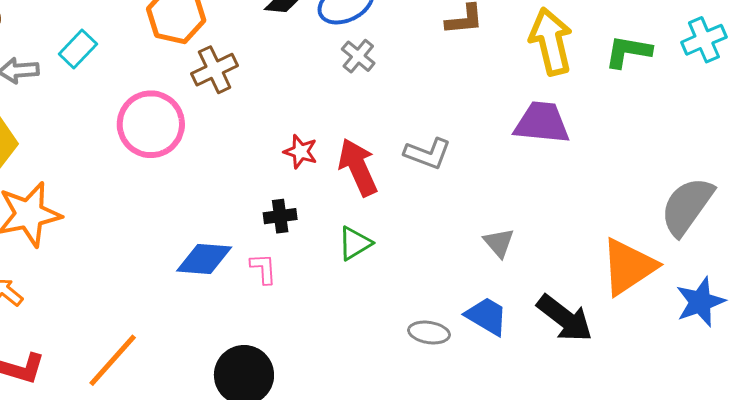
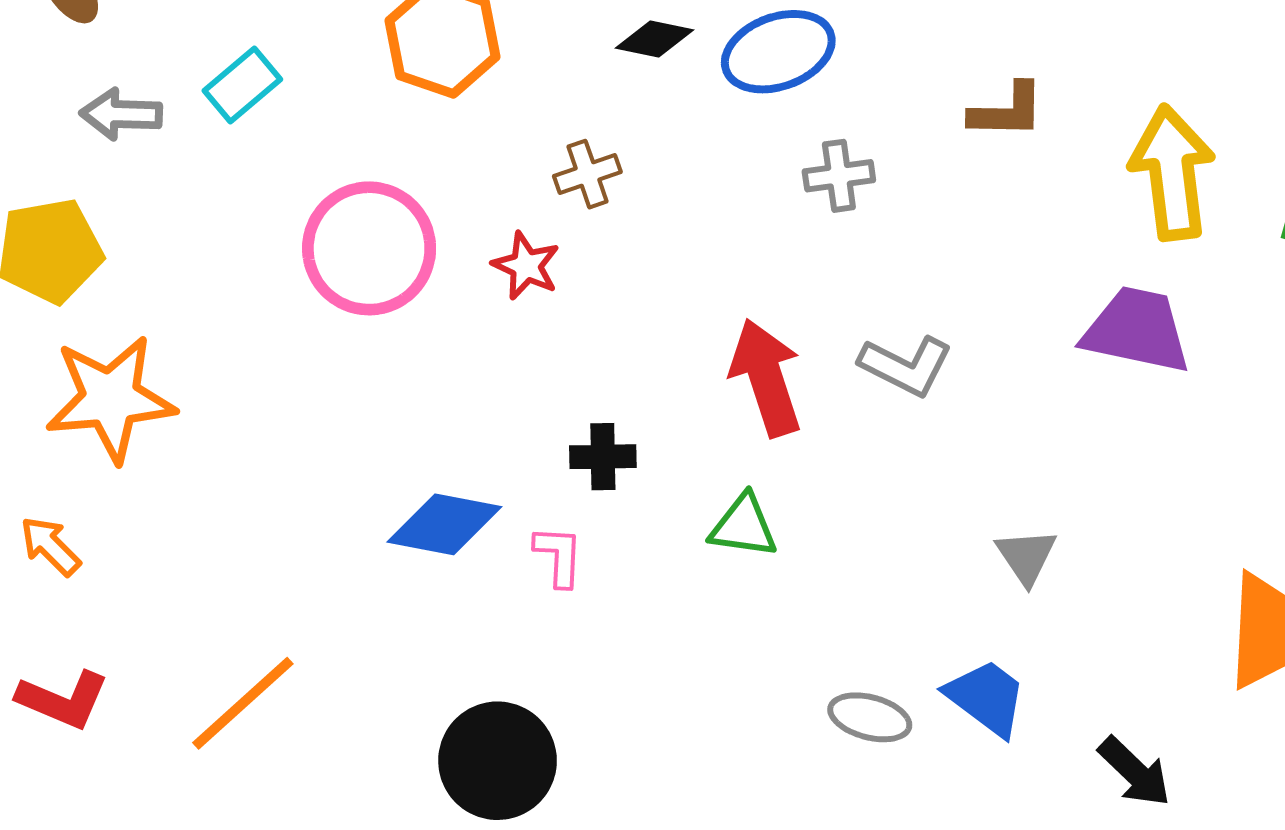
gray cross: (358, 56) -> (839, 176), moved, turned 36
brown cross: (215, 70) -> (587, 174), moved, size x0.7
red star: (301, 152) -> (526, 266), moved
green triangle: (355, 243) -> (744, 526), turned 33
black arrow: (565, 318) -> (1135, 772), moved, size x0.7

